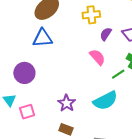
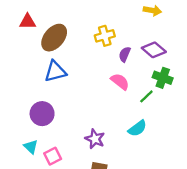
cyan semicircle: (105, 101) -> (137, 128), size x0.7

